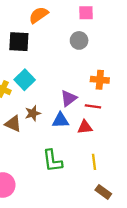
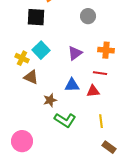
purple triangle: (69, 98) -> (75, 53), moved
brown star: (33, 113) -> (50, 100), moved
brown triangle: (13, 124) -> (31, 77), moved
green L-shape: (52, 161) -> (65, 120), turned -50

